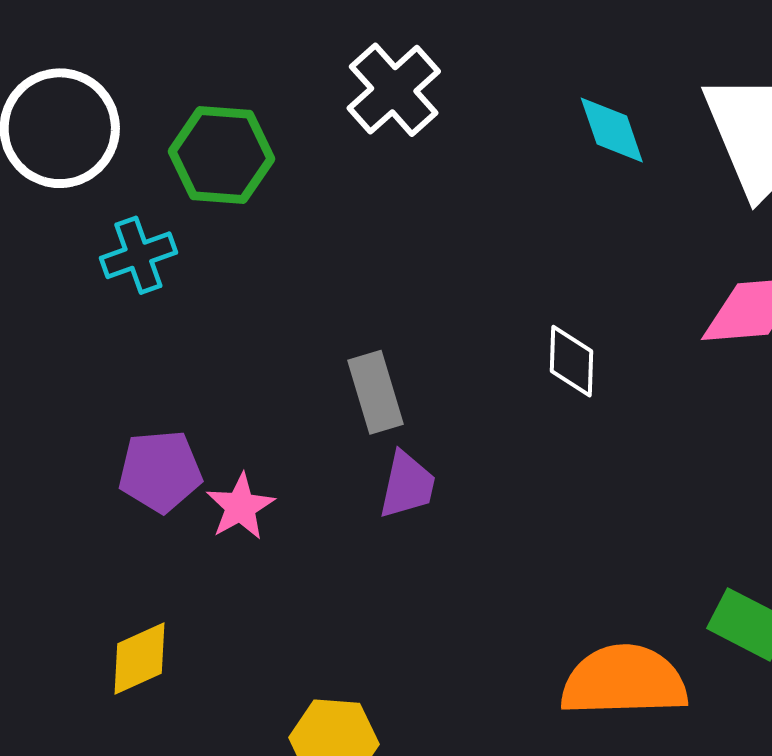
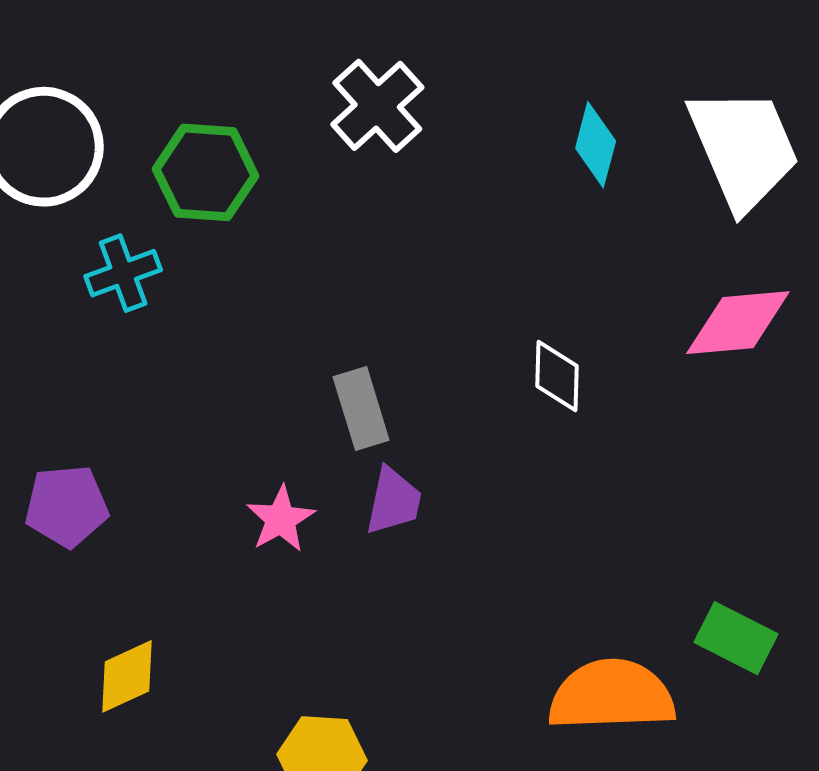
cyan diamond: (612, 130) -> (596, 145), turned 34
purple pentagon: (160, 471) -> (67, 506), moved
pink star: (240, 507) -> (281, 519), moved

